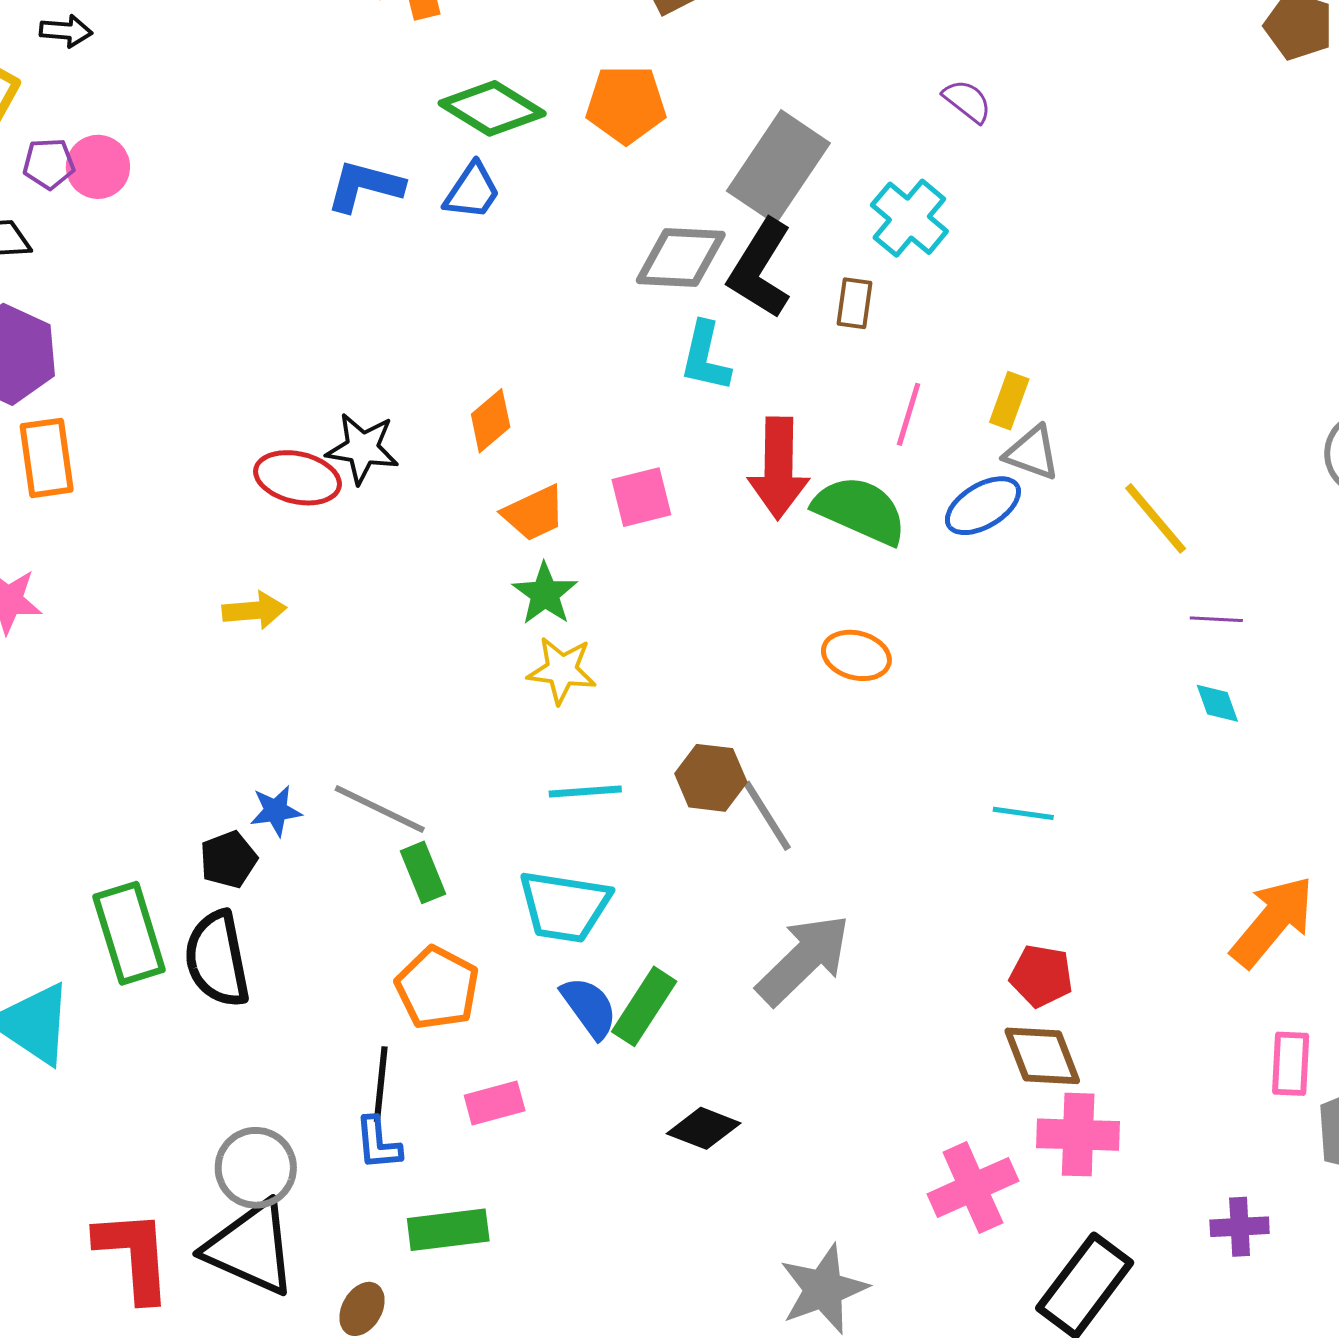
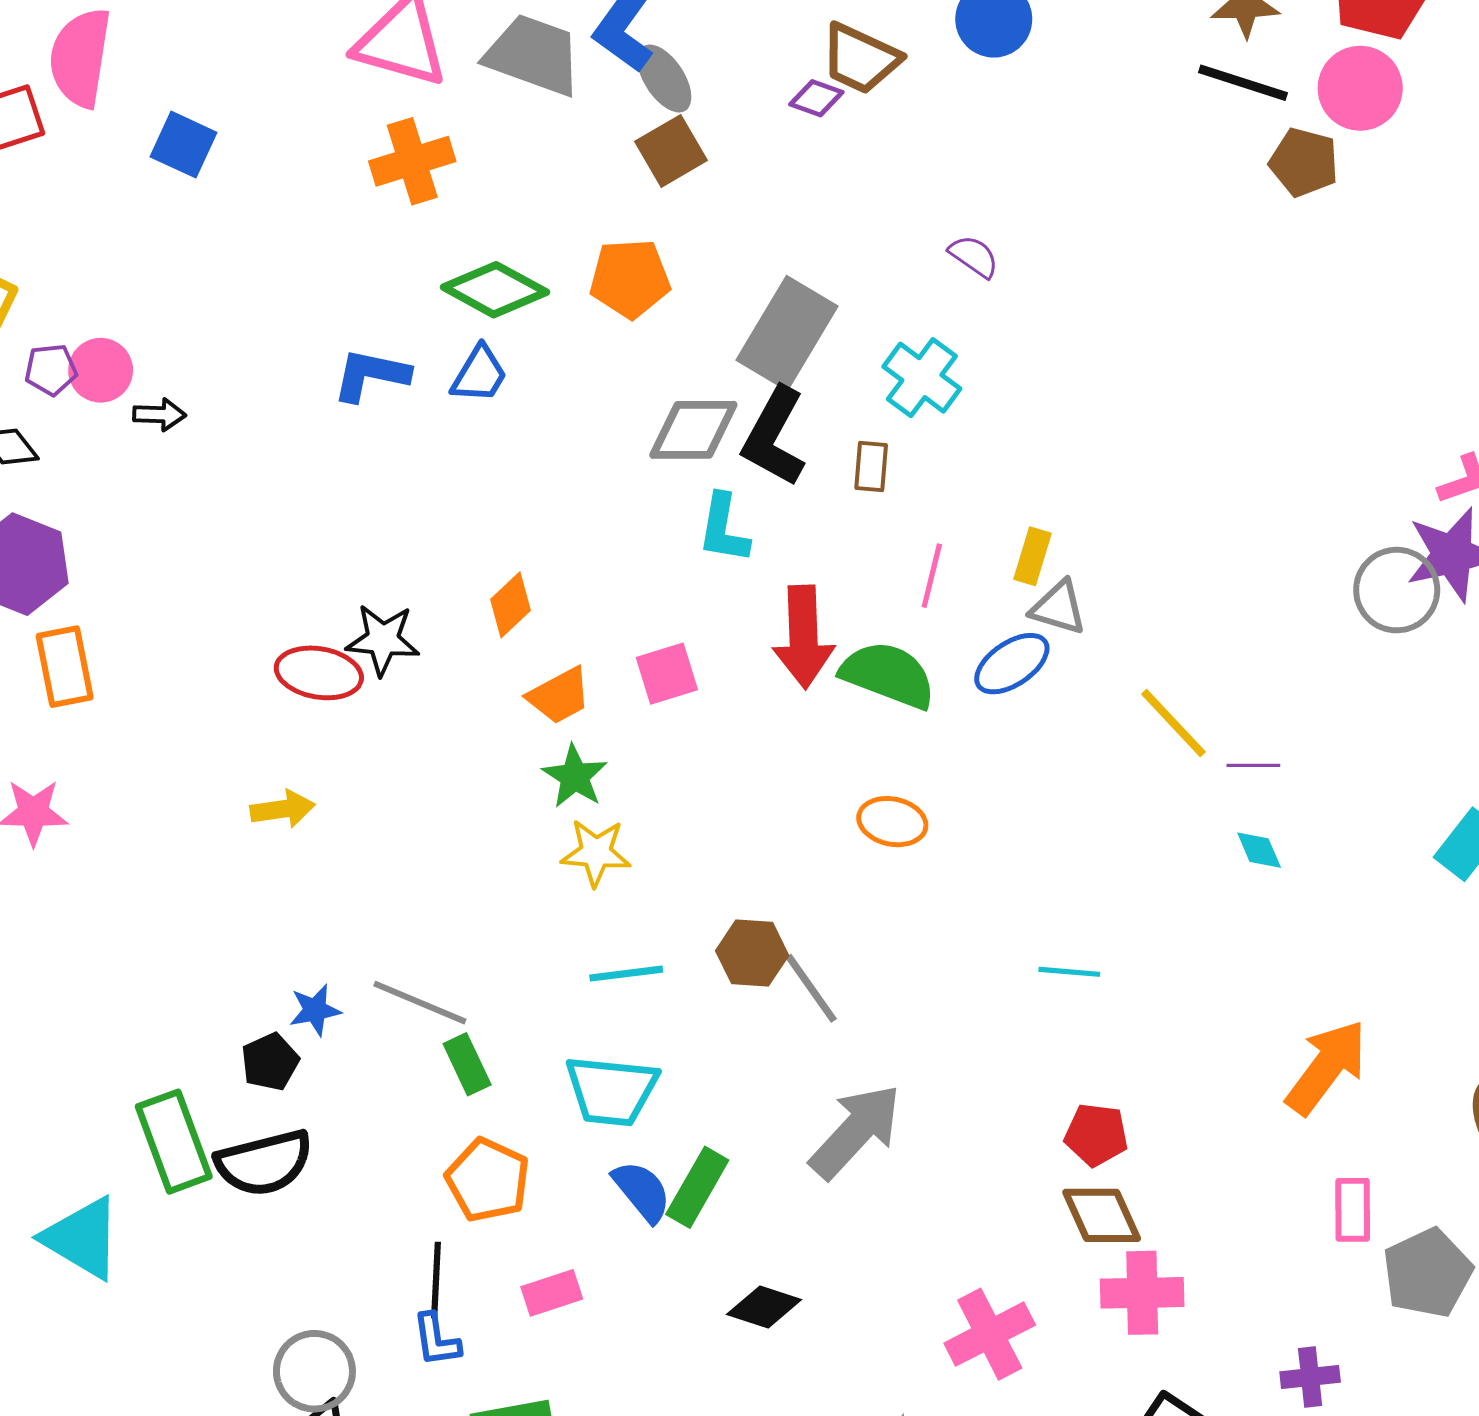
black arrow: (66, 31) -> (159, 415), moved
yellow line: (1156, 518) -> (1173, 723), moved
black semicircle: (217, 959) -> (264, 1163), turned -90
pink cross: (973, 1187) -> (990, 1334), moved

